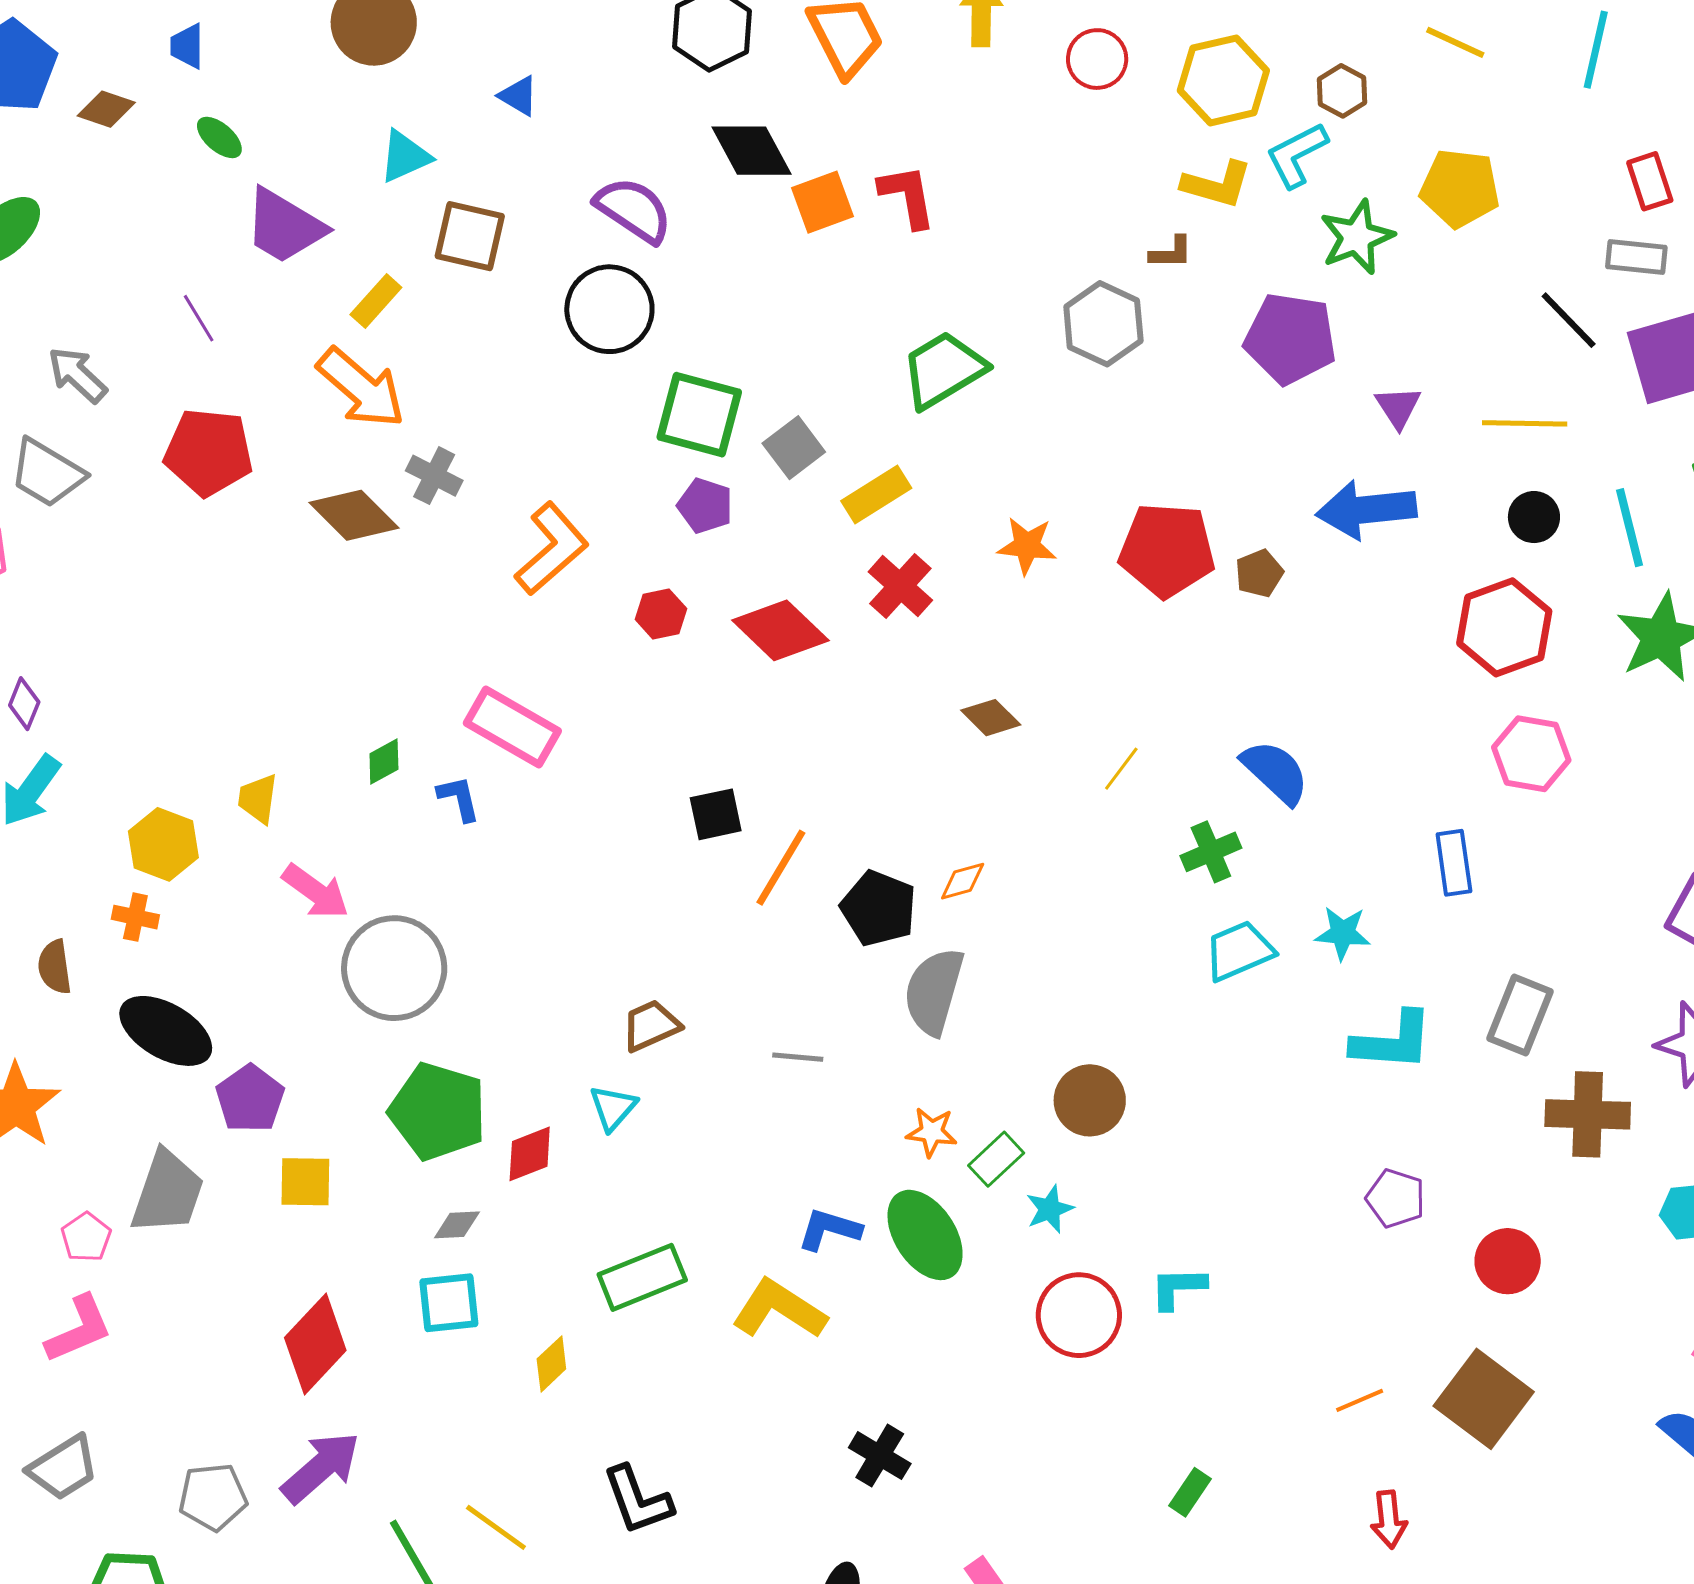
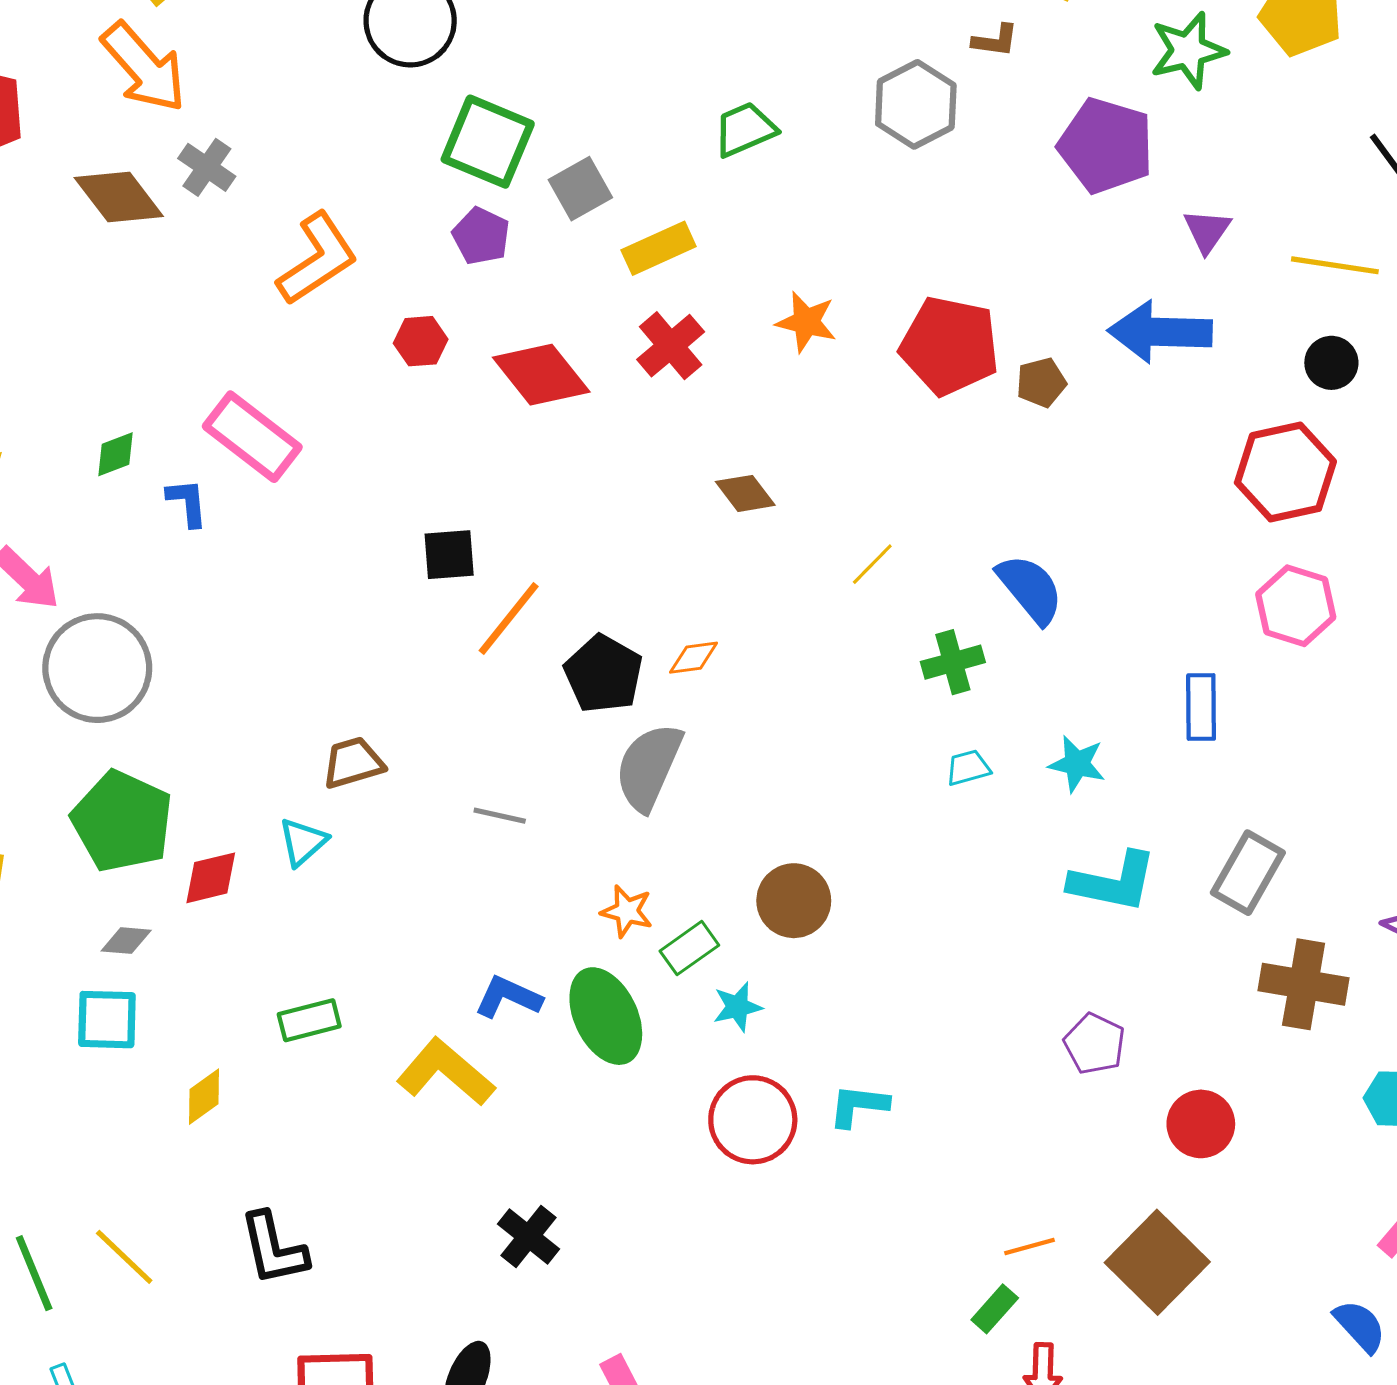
green trapezoid: (943, 370) -> (745, 129), size x0.7
cyan trapezoid: (1239, 951) -> (968, 768), size x0.6
green rectangle: (642, 1277) -> (309, 1020), size x0.7
green rectangle: (1190, 1492) -> (995, 1309), moved

